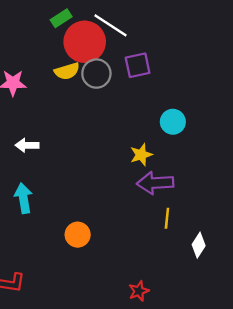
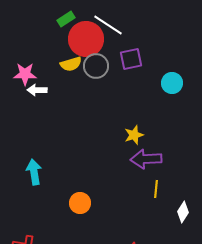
cyan circle: (173, 122) -> (172, 83), moved
white arrow: (27, 145) -> (37, 90), moved

